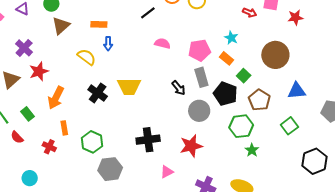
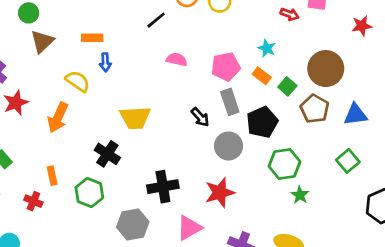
red star: (295, 17) -> (362, 26), moved
green square: (244, 76) -> (287, 86), moved
black cross: (98, 93) -> (107, 154), moved
black pentagon: (225, 94) -> (262, 122), turned 30
orange arrow: (56, 98) -> (58, 118), moved
brown pentagon: (259, 100) -> (315, 109), moved
gray hexagon: (110, 169) -> (133, 224), moved
pink triangle: (167, 172) -> (189, 228), size x1.5

